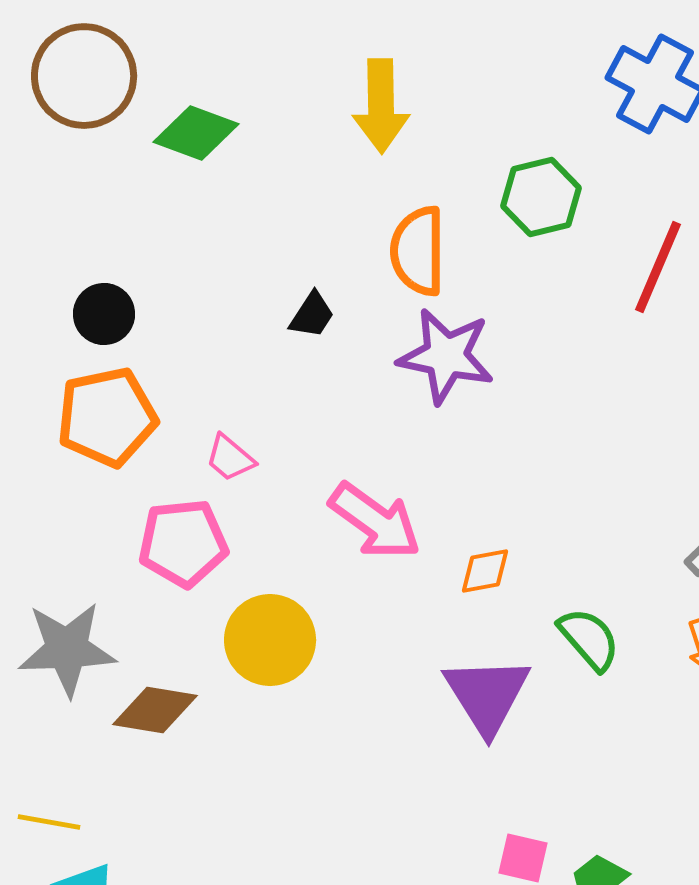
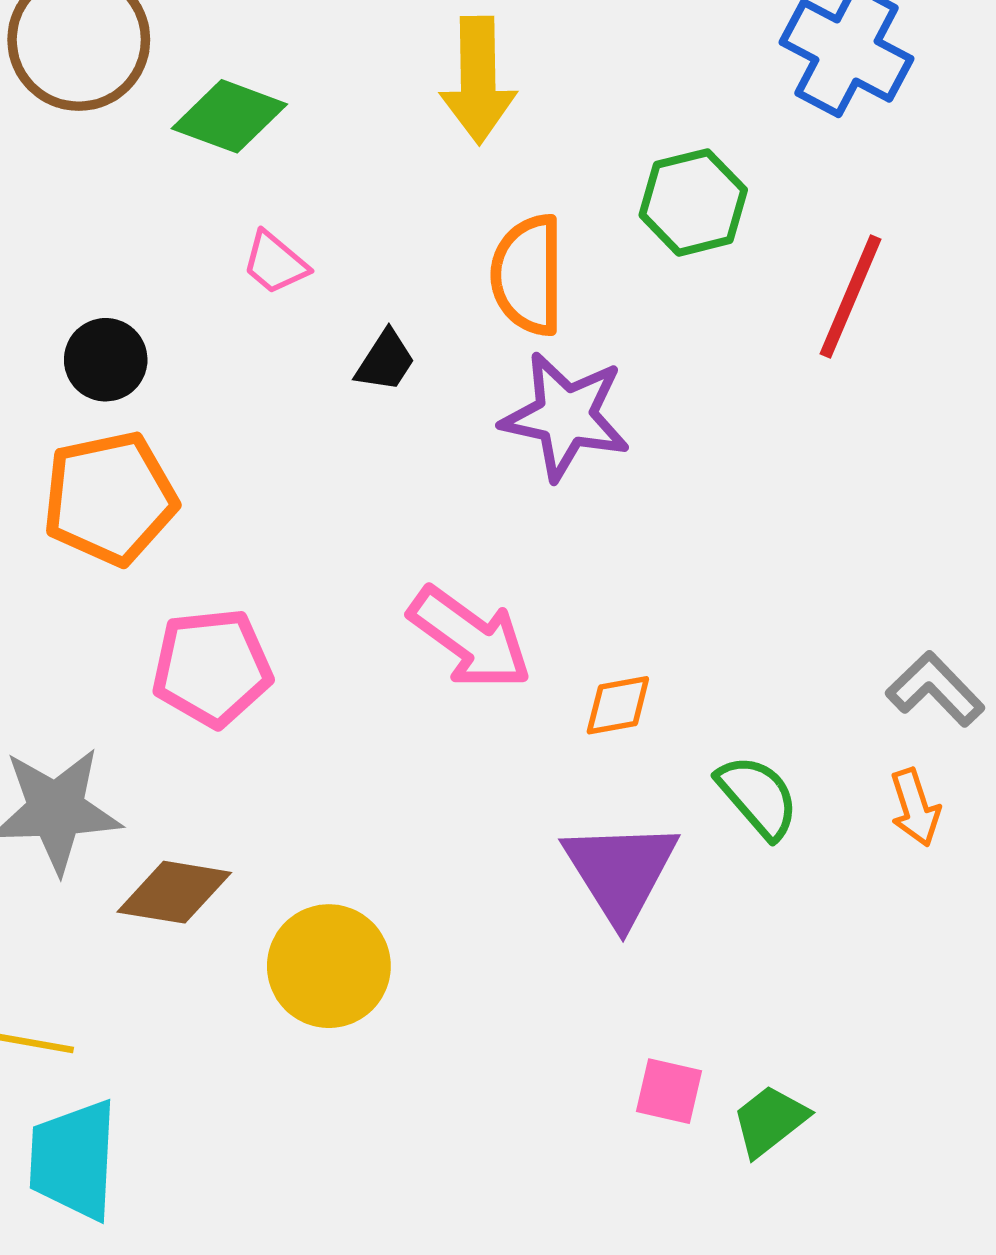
pink trapezoid: (230, 458) -> (275, 263), moved
yellow circle: (270, 640) -> (329, 966), moved

